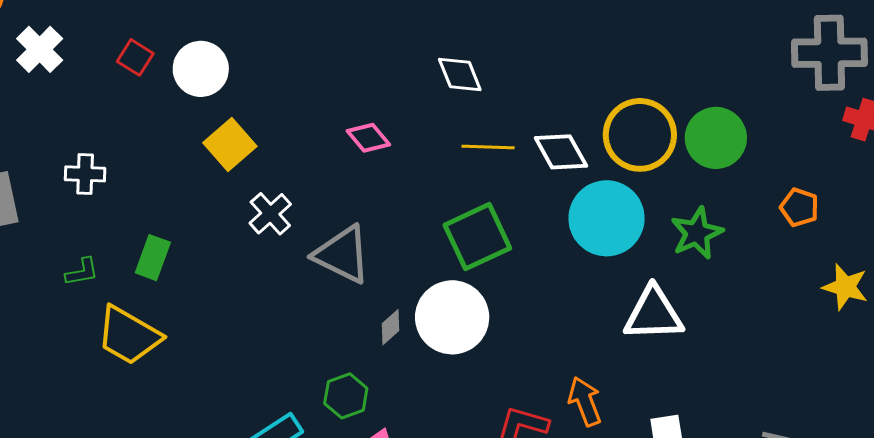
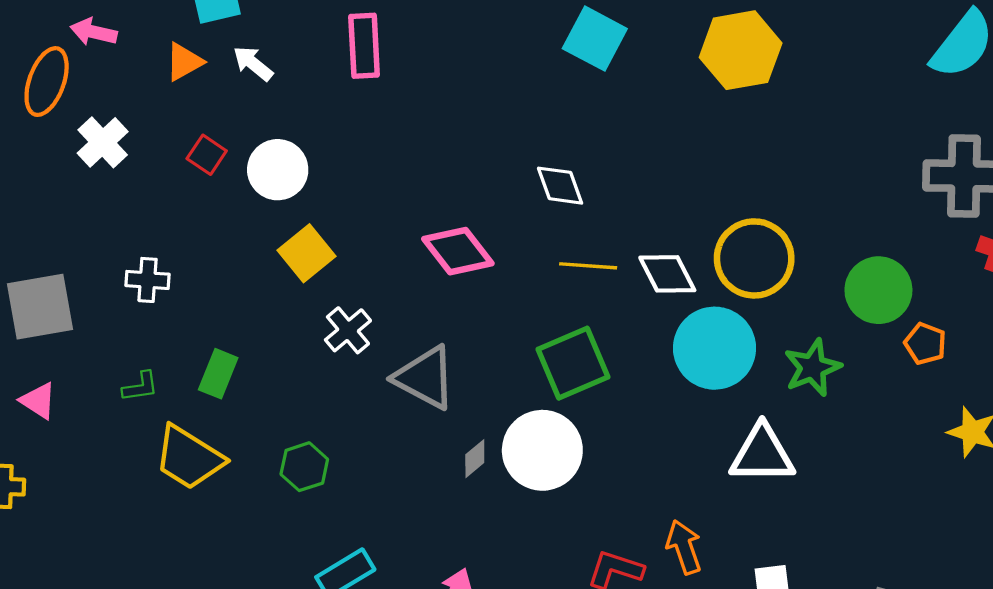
pink diamond: (368, 138) -> (458, 251), size x1.5
green circle: (716, 138) -> (878, 290), moved
green hexagon: (346, 396) -> (304, 467), moved

